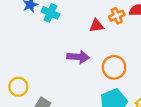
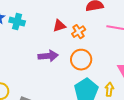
orange cross: (117, 16) -> (79, 32), moved

